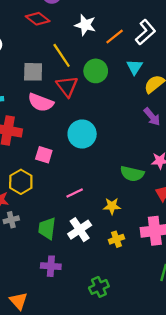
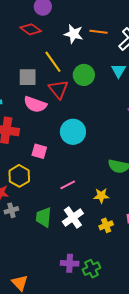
orange line: (115, 37) -> (98, 32), moved, turned 48
purple cross: (51, 266) -> (70, 263), moved

